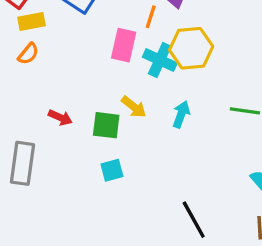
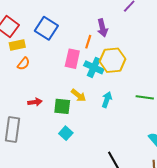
orange semicircle: (28, 54) -> (23, 64), moved
red arrow: (60, 118) -> (35, 102), turned -32
cyan square: (112, 170) -> (66, 133), turned -32

